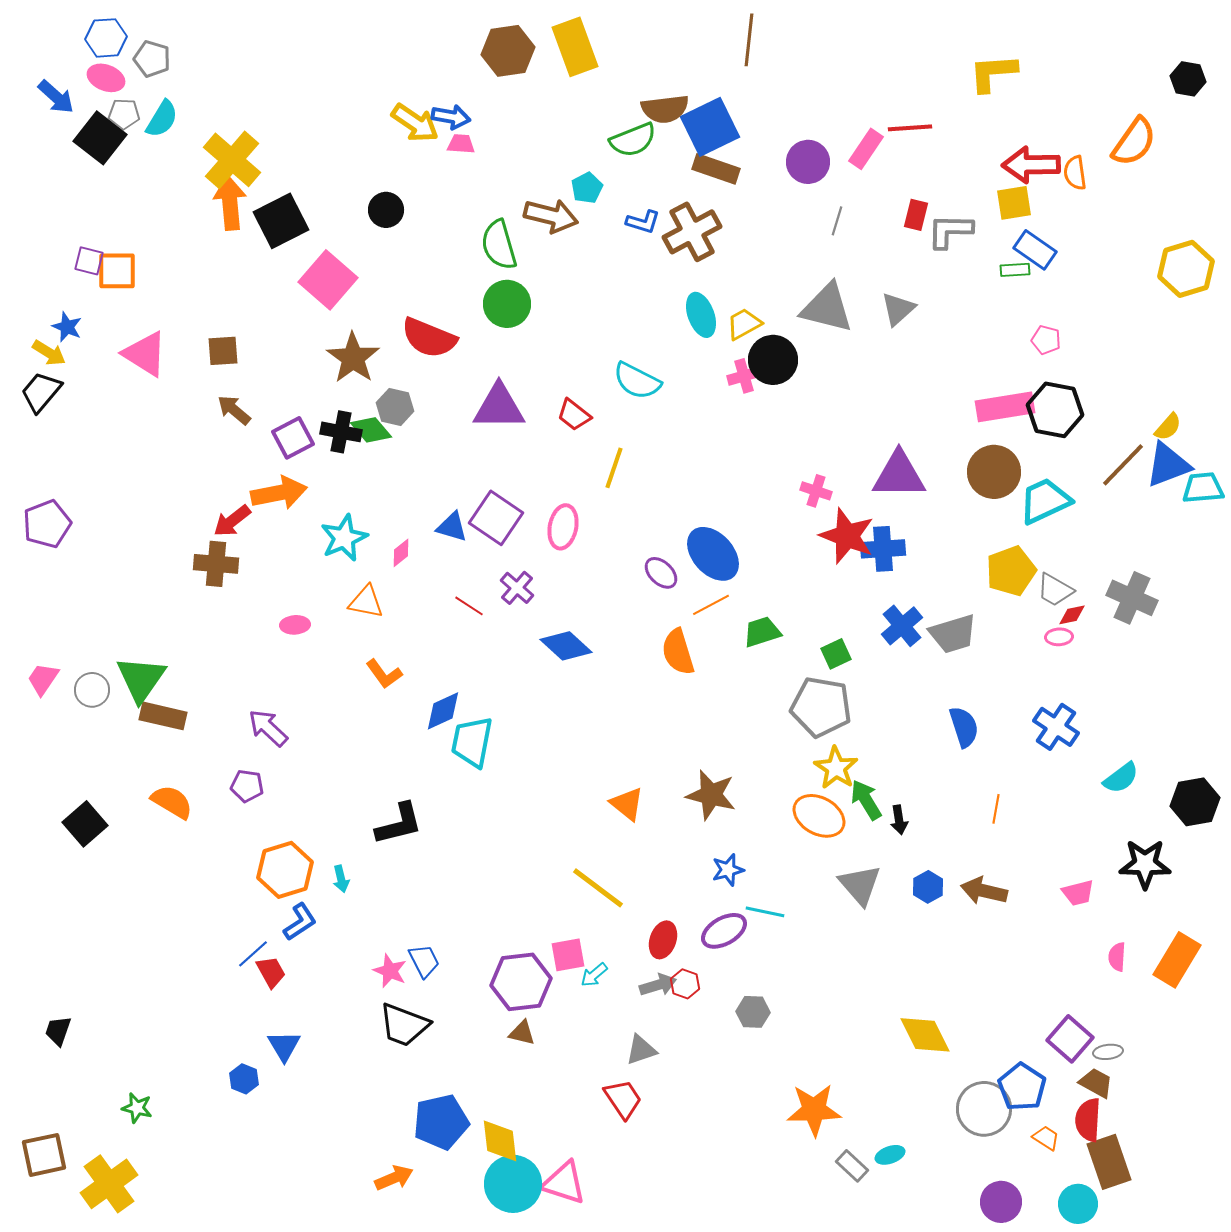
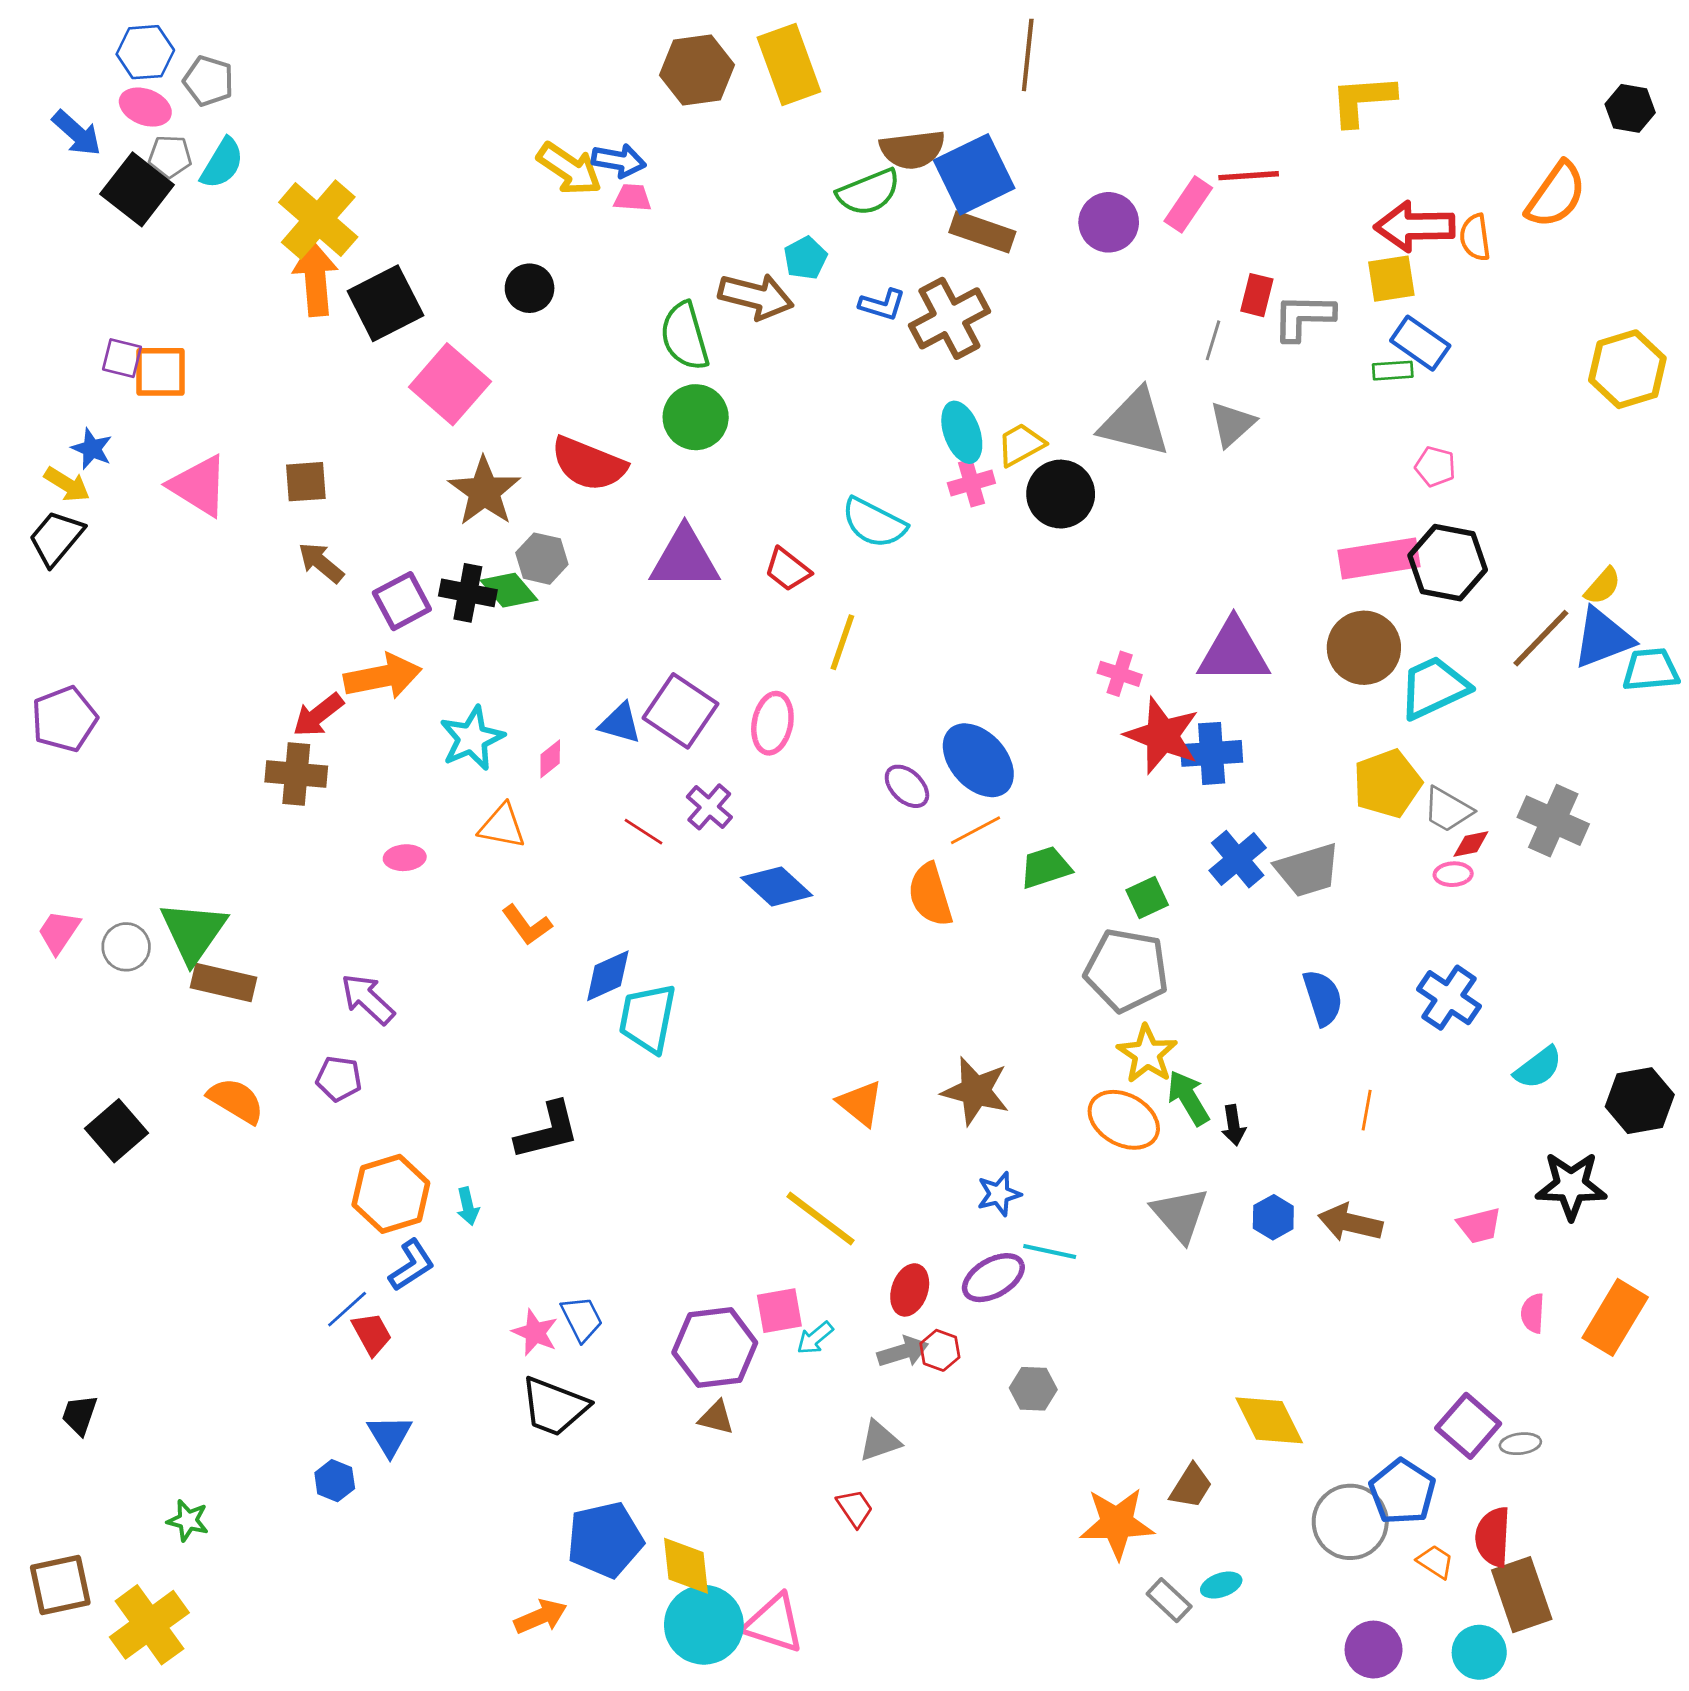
gray line: (837, 221) -> (1213, 340), moved
pink cross: (744, 376) -> (971, 483), moved
brown trapezoid: (1096, 1083) -> (1191, 1486), moved, turned 93
red trapezoid: (623, 1099) -> (855, 1508), size x0.7

